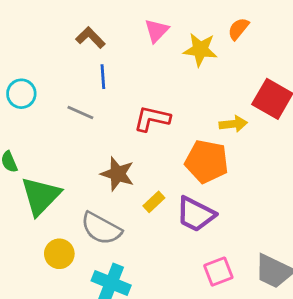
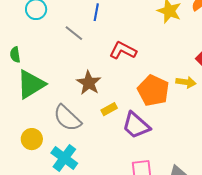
yellow arrow: (233, 124) -> (186, 82), moved
yellow circle: (59, 254) -> (32, 139), moved

